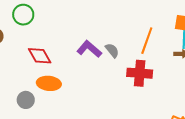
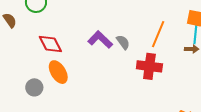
orange ellipse: (49, 83) -> (58, 72), turned 50

